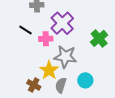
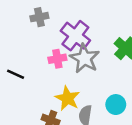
black line: (25, 30) -> (16, 74), moved
gray star: (65, 57) -> (85, 58), moved, turned 30

